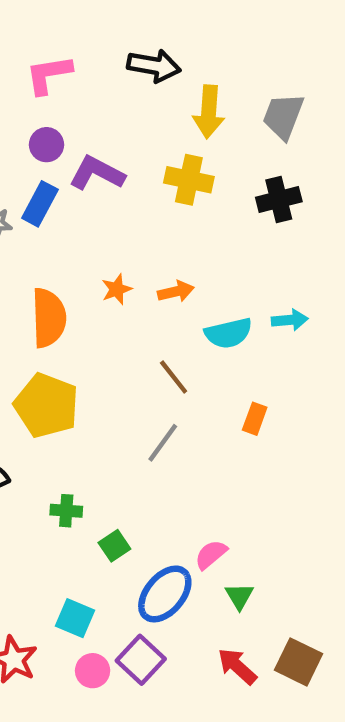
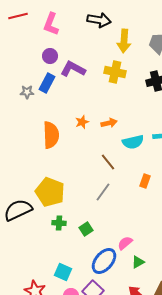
pink L-shape: (49, 75) -> (51, 24), turned -60
yellow pentagon: (46, 405) -> (50, 192), moved
green square: (114, 546) -> (86, 229), moved
green triangle: (239, 596) -> (138, 262), turned 32

